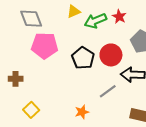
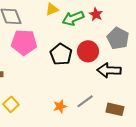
gray line: (108, 91) -> (85, 101), moved

